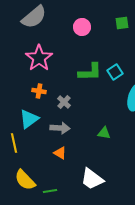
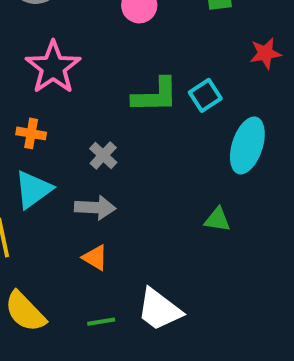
orange cross: (39, 91) -> (31, 133), moved
green triangle: (104, 133) -> (217, 220), moved
green line: (50, 191) -> (101, 322), moved

